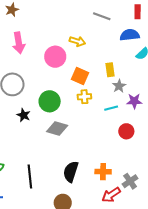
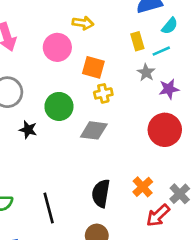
yellow rectangle: (110, 70) -> (137, 41), moved
cyan line: (111, 108) -> (161, 51), moved
gray diamond: (57, 128) -> (94, 130), moved
red circle: (126, 131) -> (165, 130), size x1.6
orange cross: (103, 172) -> (143, 187), turned -35

